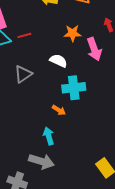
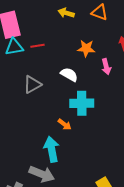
pink arrow: (94, 49) -> (106, 67), size x0.7
cyan arrow: (49, 136) -> (52, 149), size x1.4

